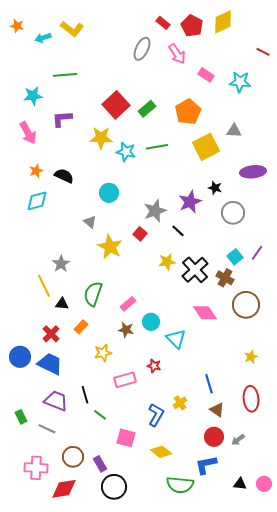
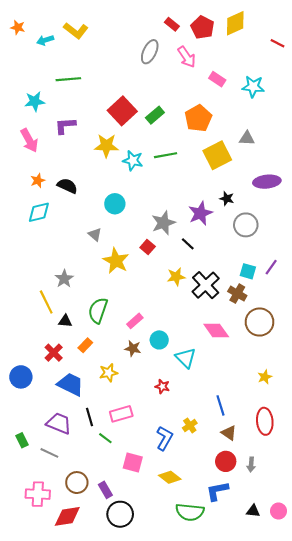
red line: (263, 52) -> (277, 43), moved
cyan square: (235, 257) -> (248, 271), turned -35
blue trapezoid: (50, 364) -> (71, 384), moved
pink rectangle: (125, 380) -> (121, 414), moved
gray arrow: (238, 440) -> (251, 465), turned -48

